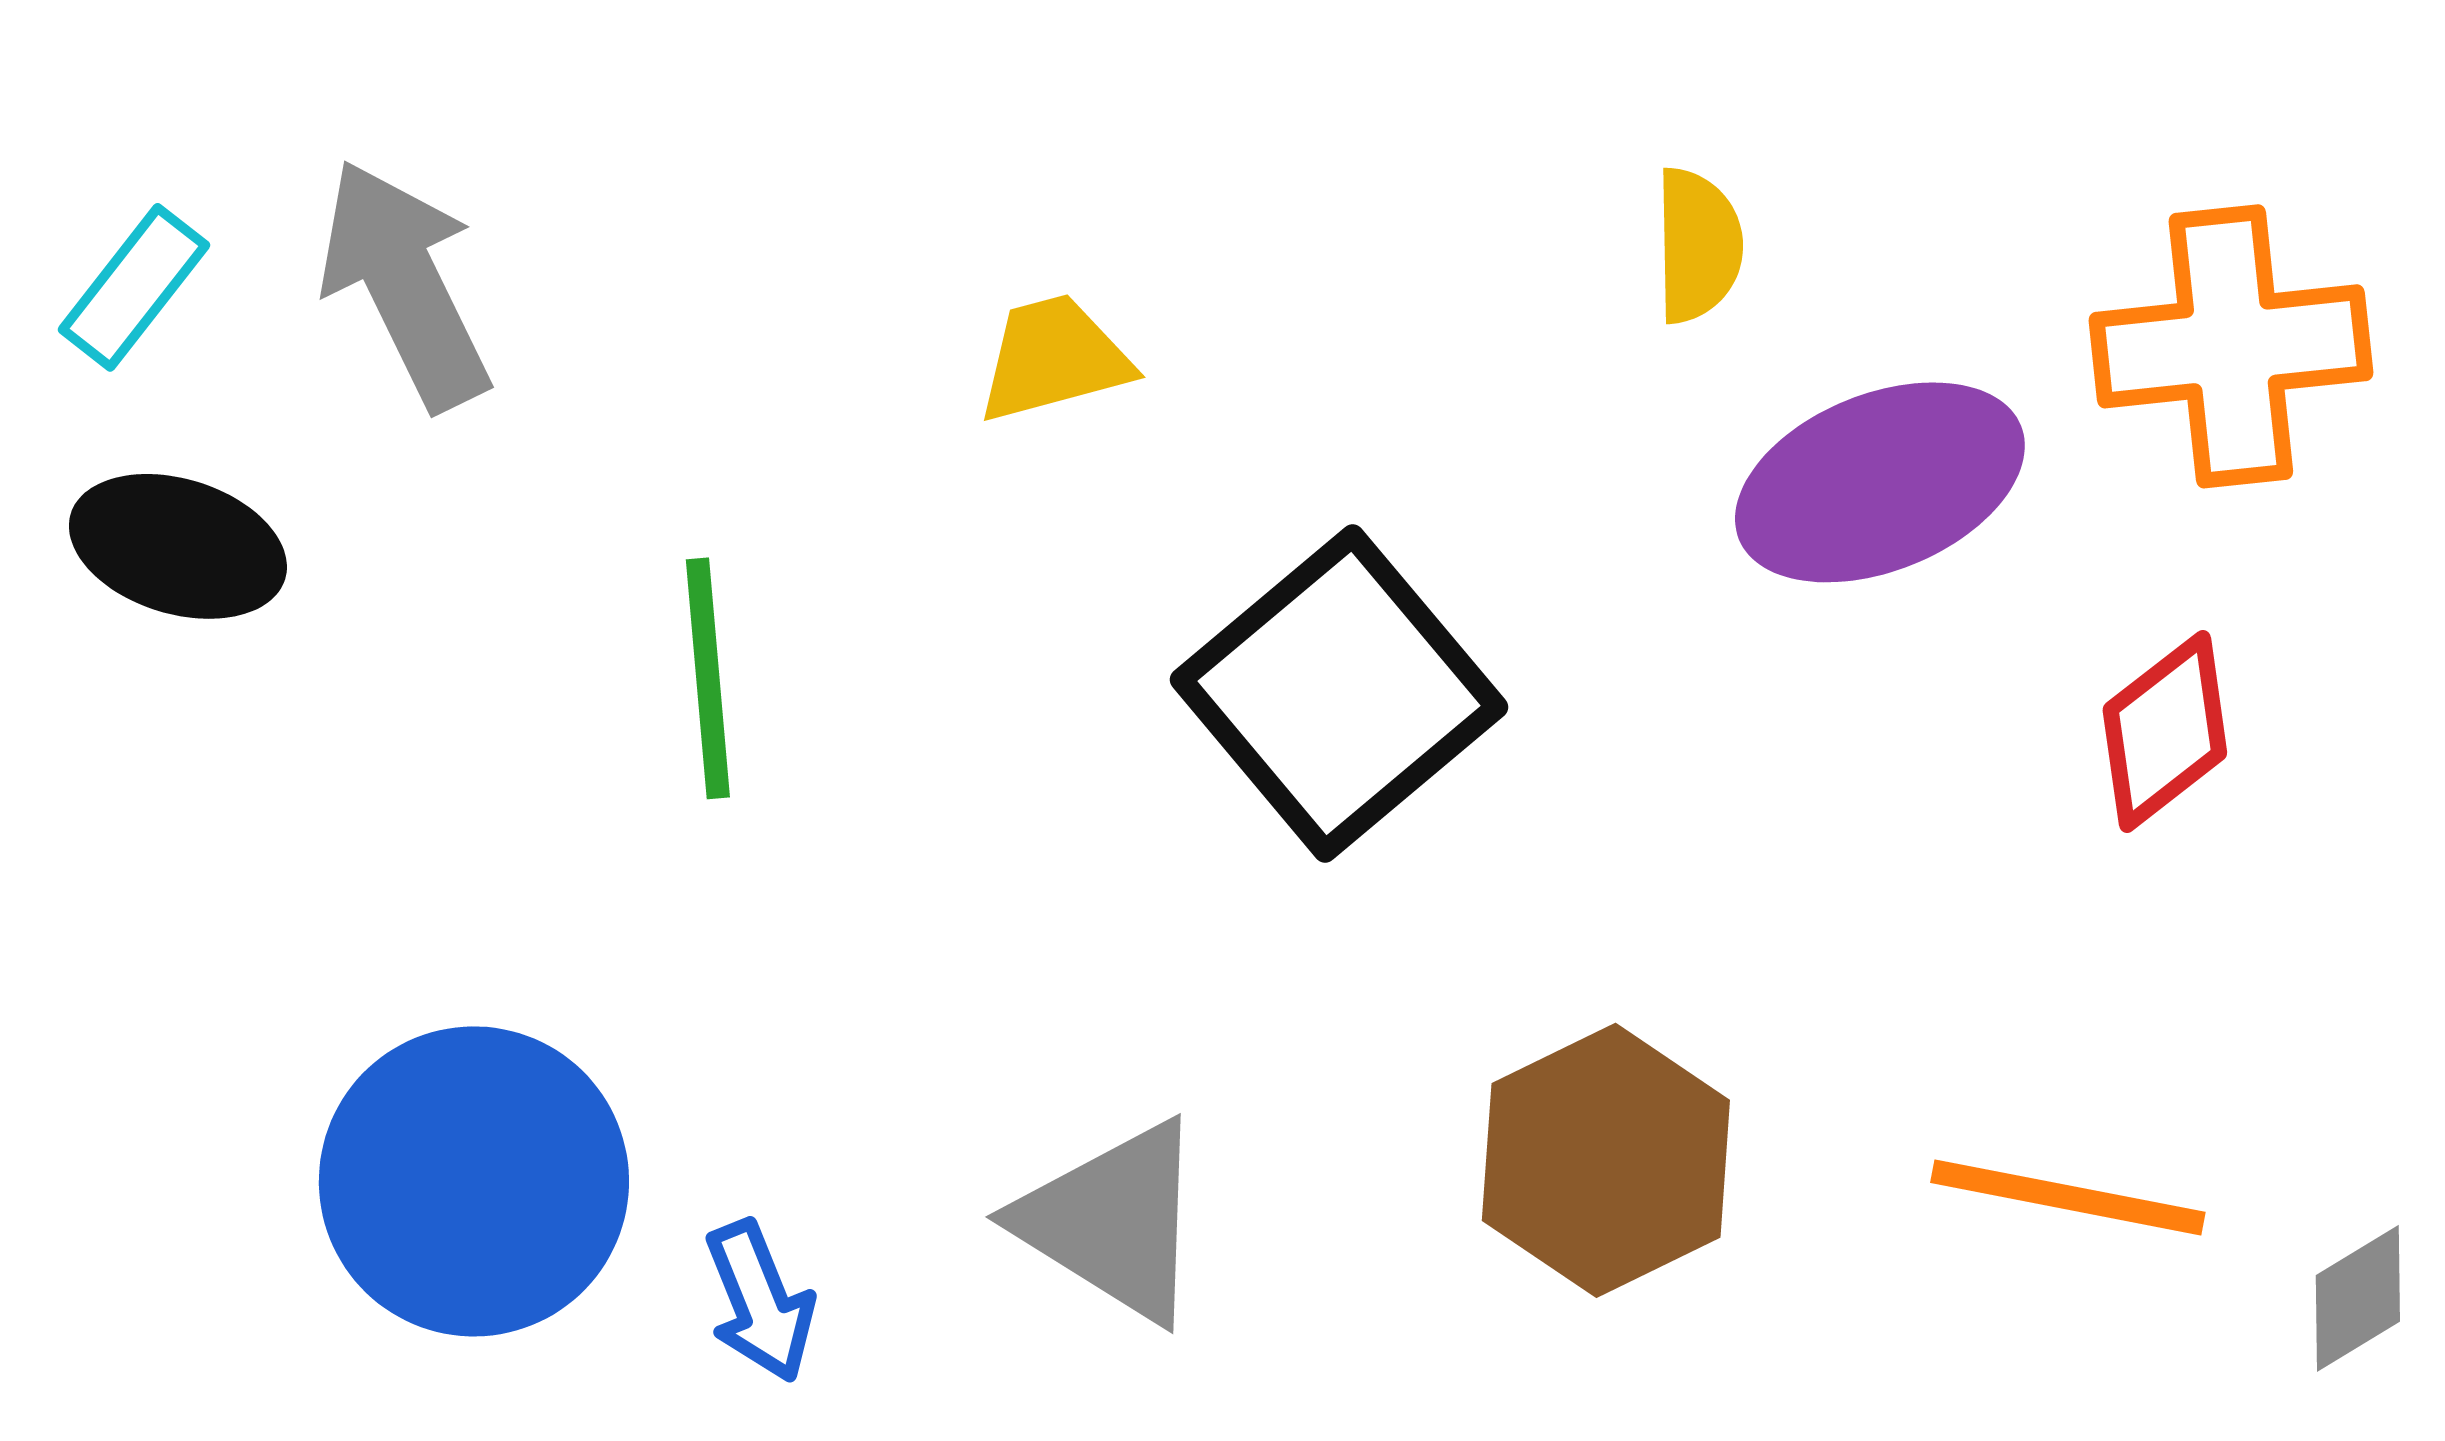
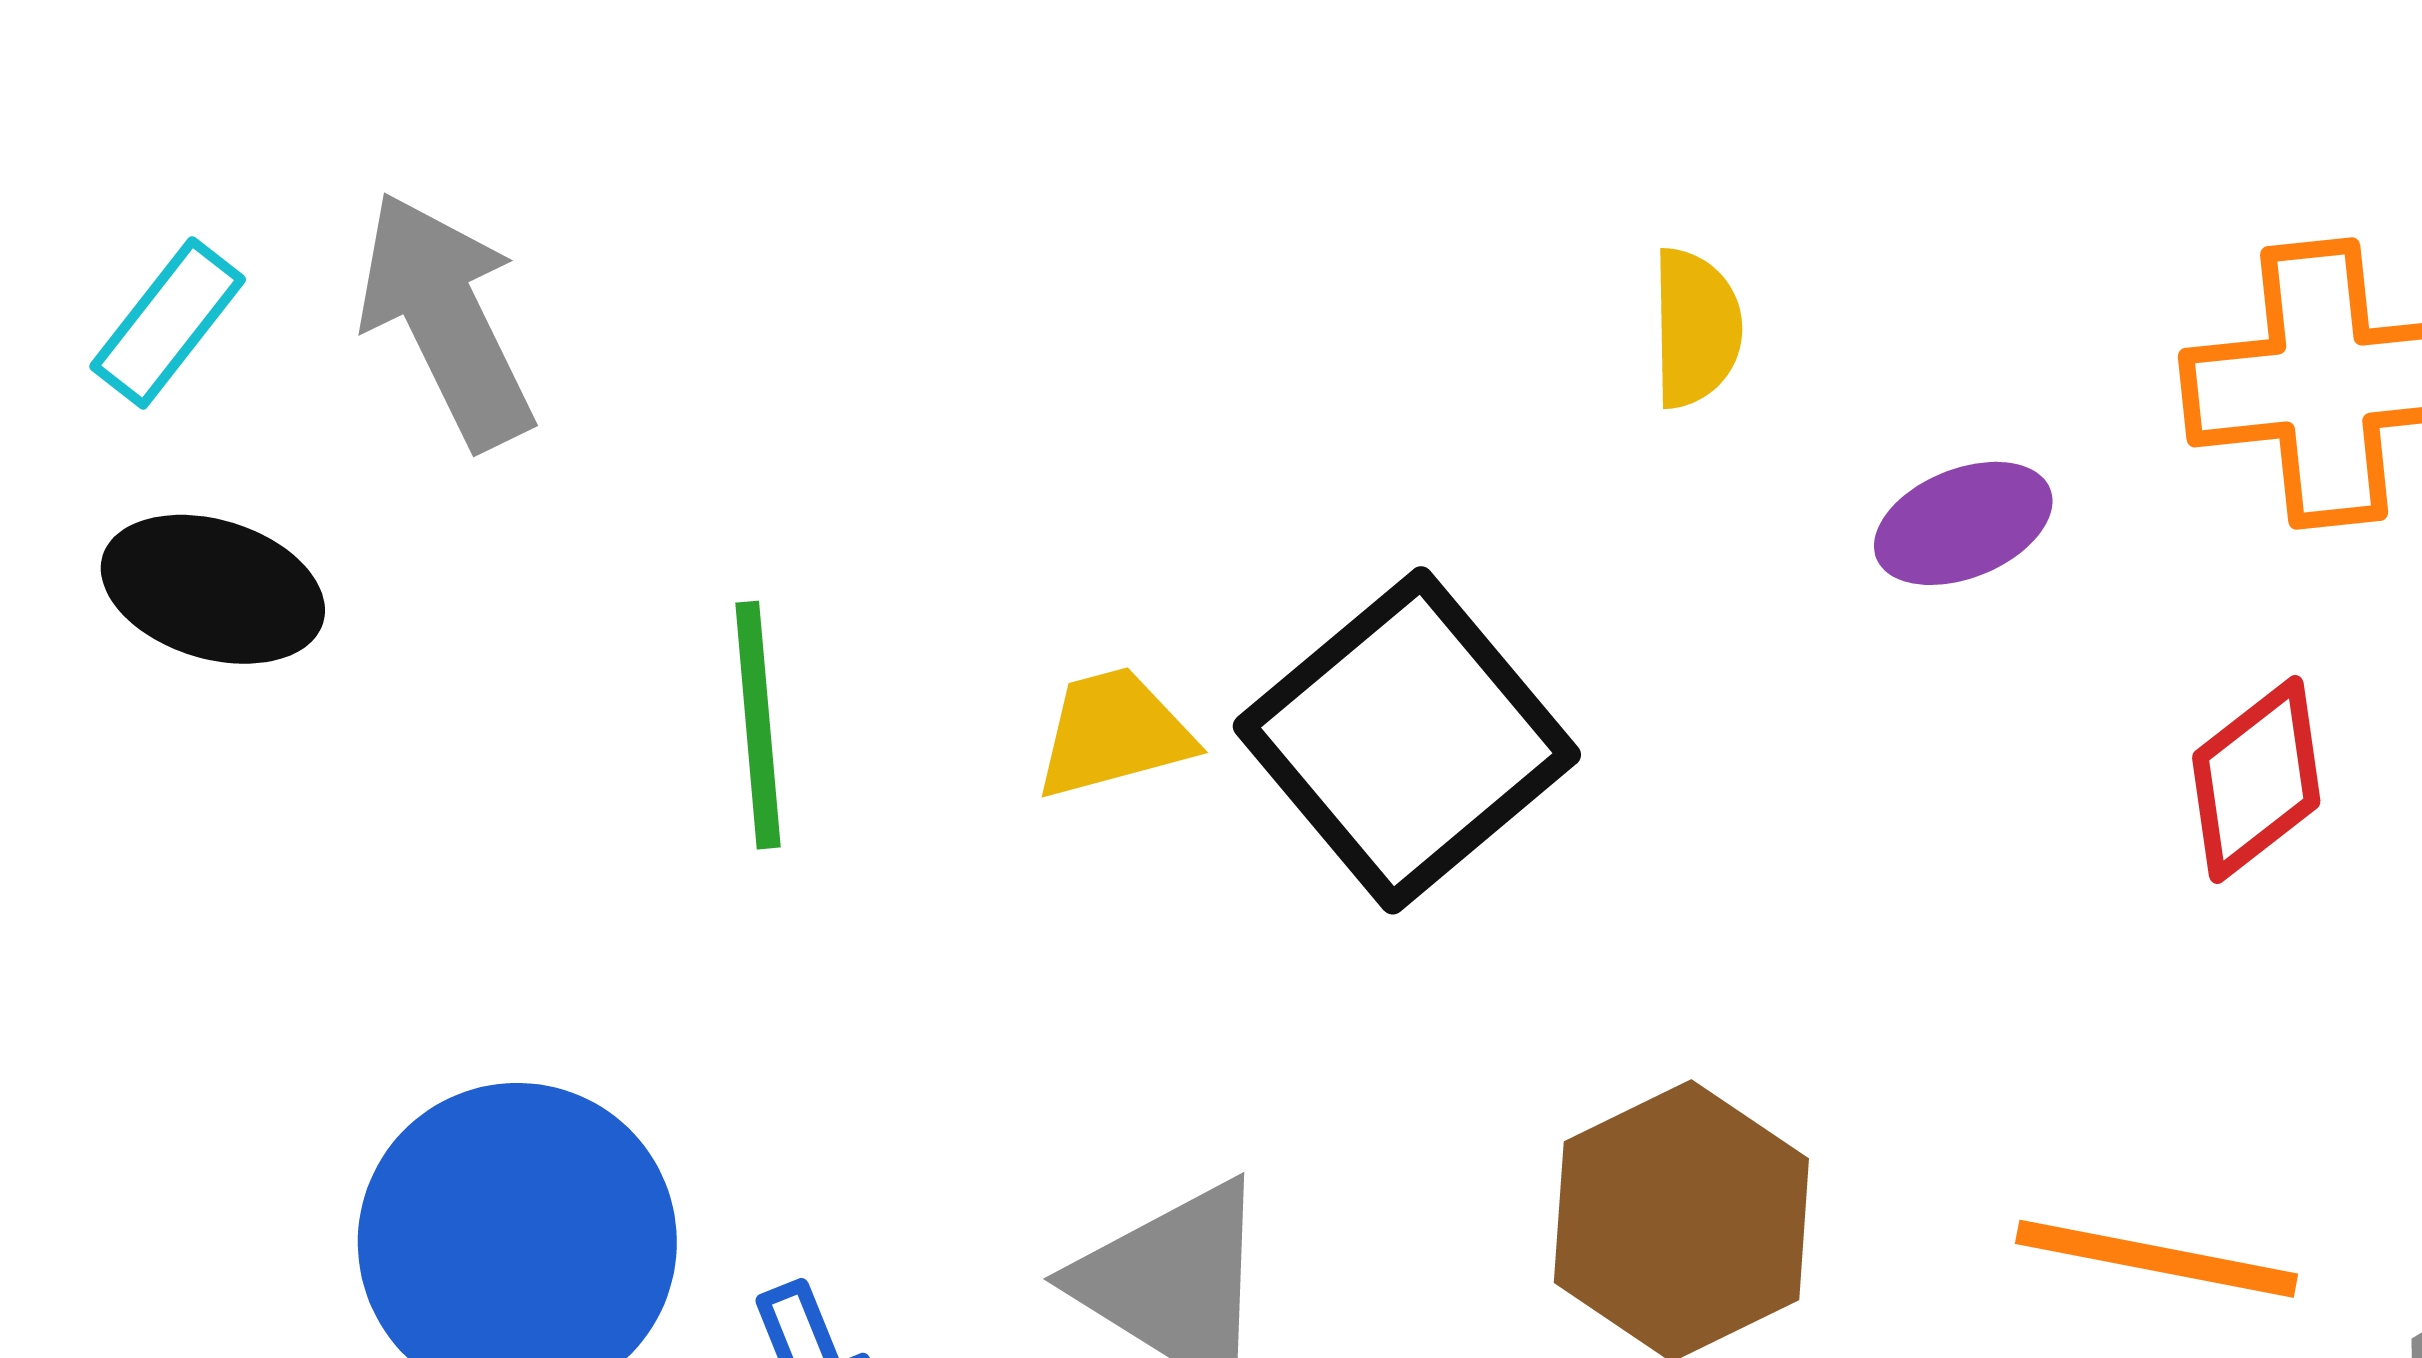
yellow semicircle: (1698, 245) -> (1696, 328), moved
yellow trapezoid: (1054, 358) -> (1114, 733), moved
purple ellipse: (1880, 482) -> (1963, 523), size x0.6

